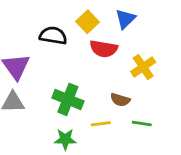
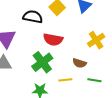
red semicircle: (104, 49) -> (53, 40), moved
green cross: (68, 99) -> (42, 62), turned 30

